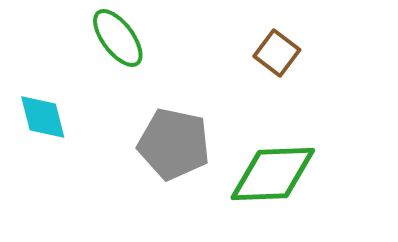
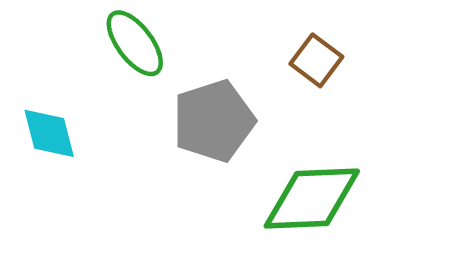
gray pentagon: (174, 144) -> (214, 121), moved, turned -30

